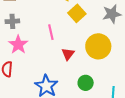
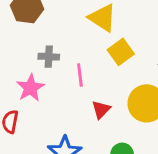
gray cross: (12, 21) -> (49, 57), moved

